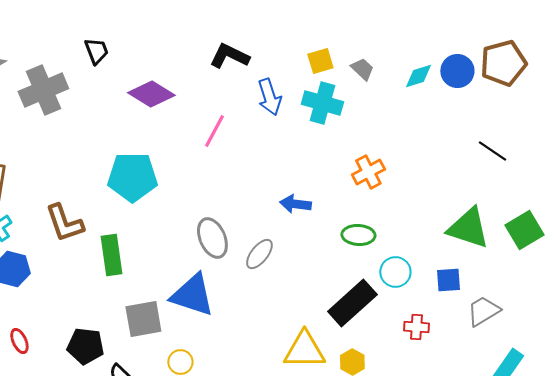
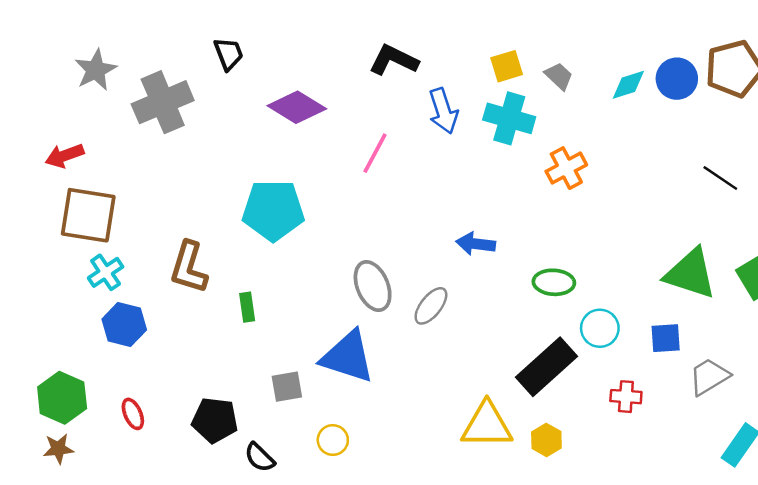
orange cross: (368, 172) -> (566, 168), moved
brown L-shape: (64, 223) -> (189, 267), turned 36
green rectangle: (111, 255) -> (247, 307), size x0.6
gray square: (143, 319) -> (287, 387), size x0.7

